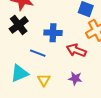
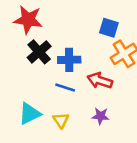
black cross: (19, 25) -> (39, 52), moved
blue line: (38, 53) -> (65, 88), moved

